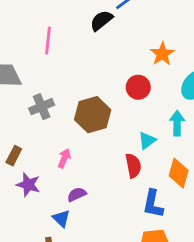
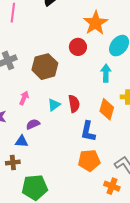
orange star: (162, 54) -> (96, 23), size x1.4
cyan triangle: (147, 140) -> (54, 105), moved
blue triangle: (61, 218) -> (22, 141), turned -40

